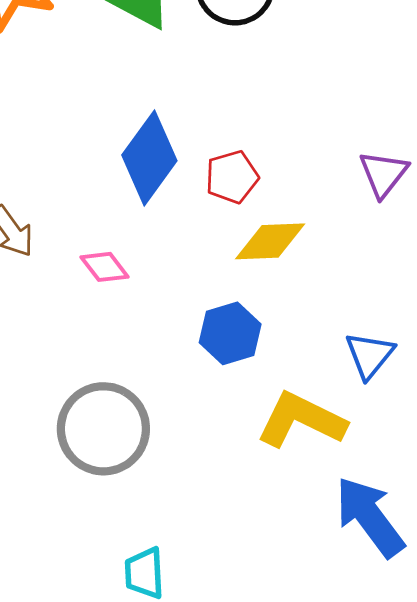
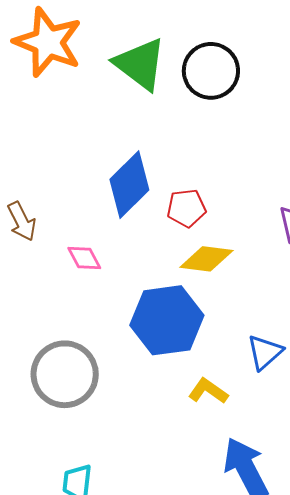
blue hexagon: (230, 333) -> (167, 320), size x1.6
yellow L-shape: (301, 420) -> (208, 391), size x0.6

